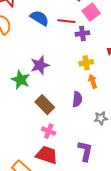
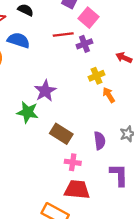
blue semicircle: (39, 18) -> (19, 40), moved
purple semicircle: (77, 99) -> (100, 141), moved

